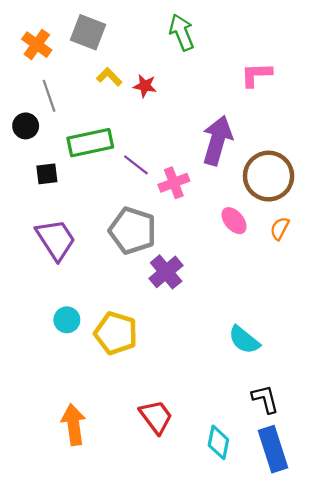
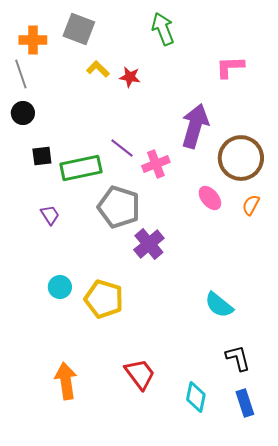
orange cross: (37, 45) -> (33, 40), turned -36
gray line: (49, 96) -> (21, 74), moved
green rectangle: (90, 143) -> (81, 168), moved
purple trapezoid: (56, 240) -> (50, 215), size x0.5
blue rectangle: (273, 449) -> (245, 403), size x0.7

